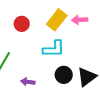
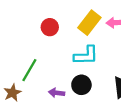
black circle: (64, 75) -> (81, 85), moved

